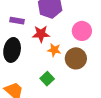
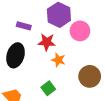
pink circle: (82, 31) -> (80, 31), moved
brown circle: (76, 58) -> (90, 76), moved

